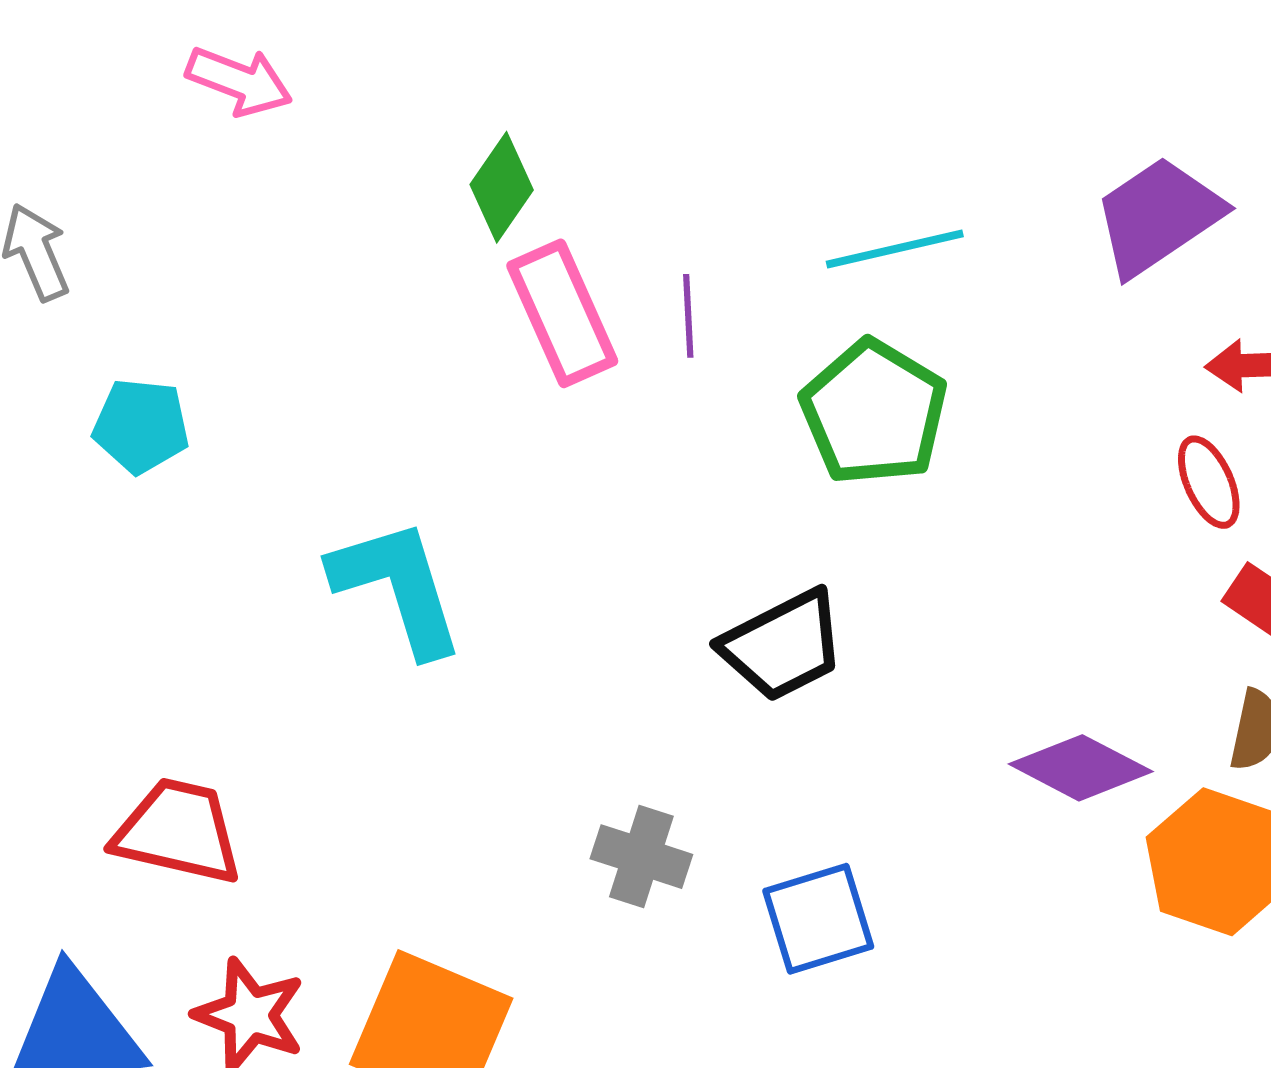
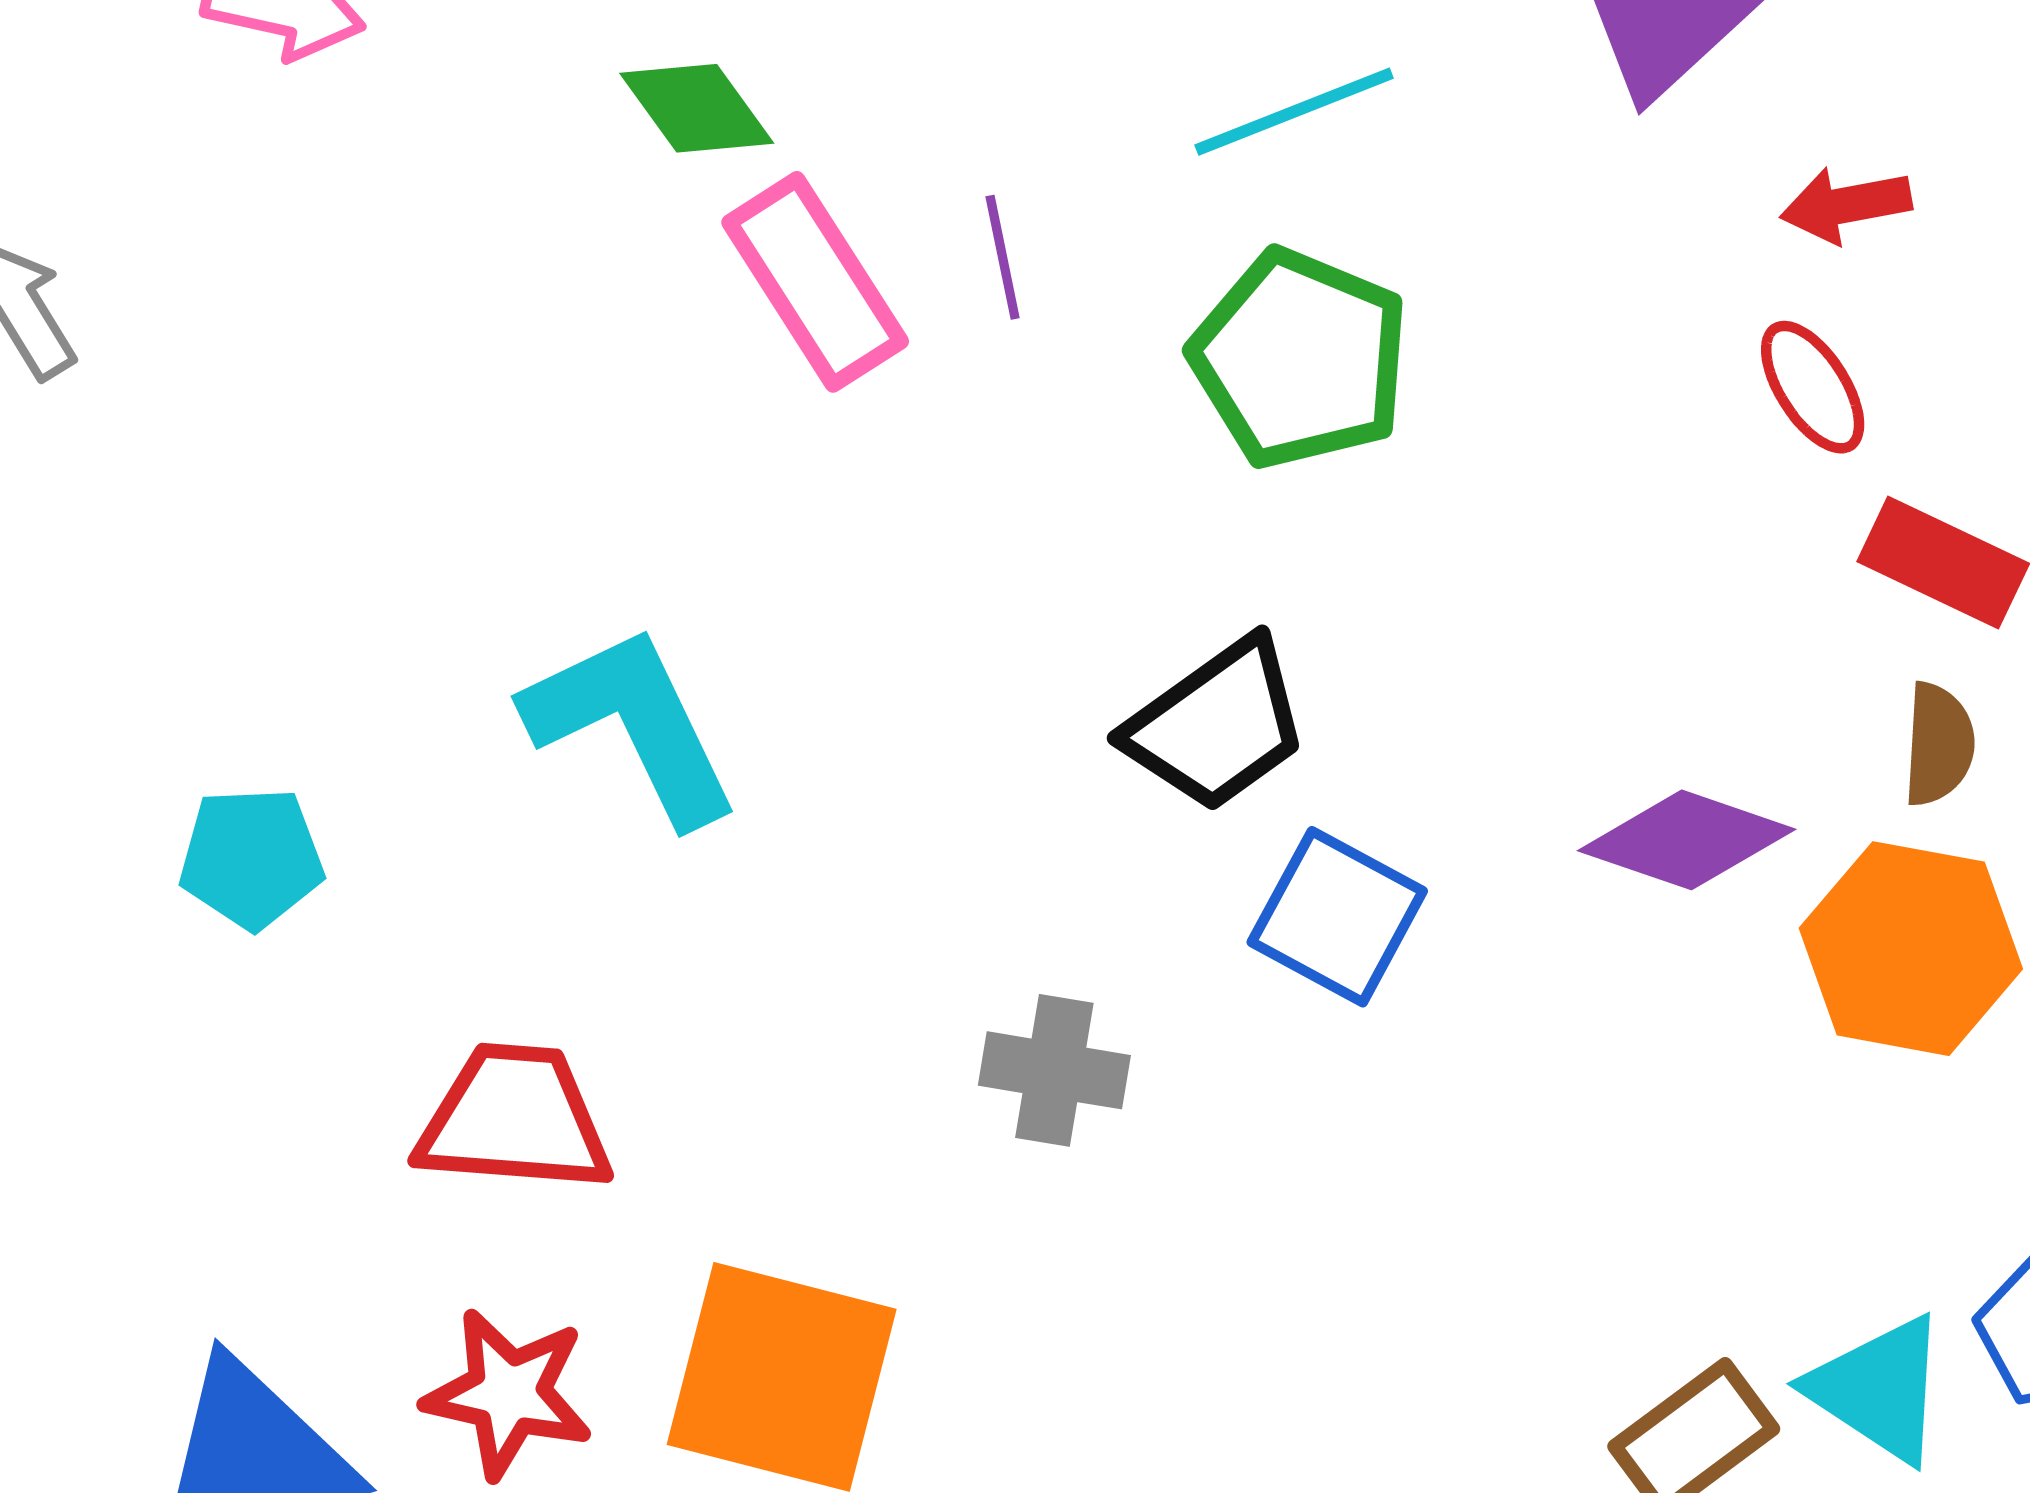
green diamond: (502, 187) -> (697, 108), turned -62
cyan pentagon: (141, 426) -> (251, 858), moved
red trapezoid: (178, 831) -> (514, 1119), moved
blue square: (818, 919) -> (1337, 917), moved, turned -36

